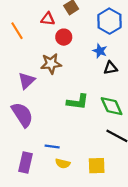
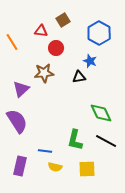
black triangle: (111, 68) -> (79, 77), moved
green L-shape: (78, 102) -> (75, 140), moved, turned 95

